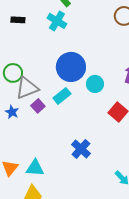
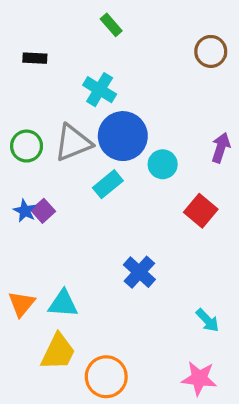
cyan cross: (57, 21) -> (100, 90), moved
gray triangle: (27, 88) -> (73, 143), moved
purple square: (38, 106) -> (43, 211), moved

